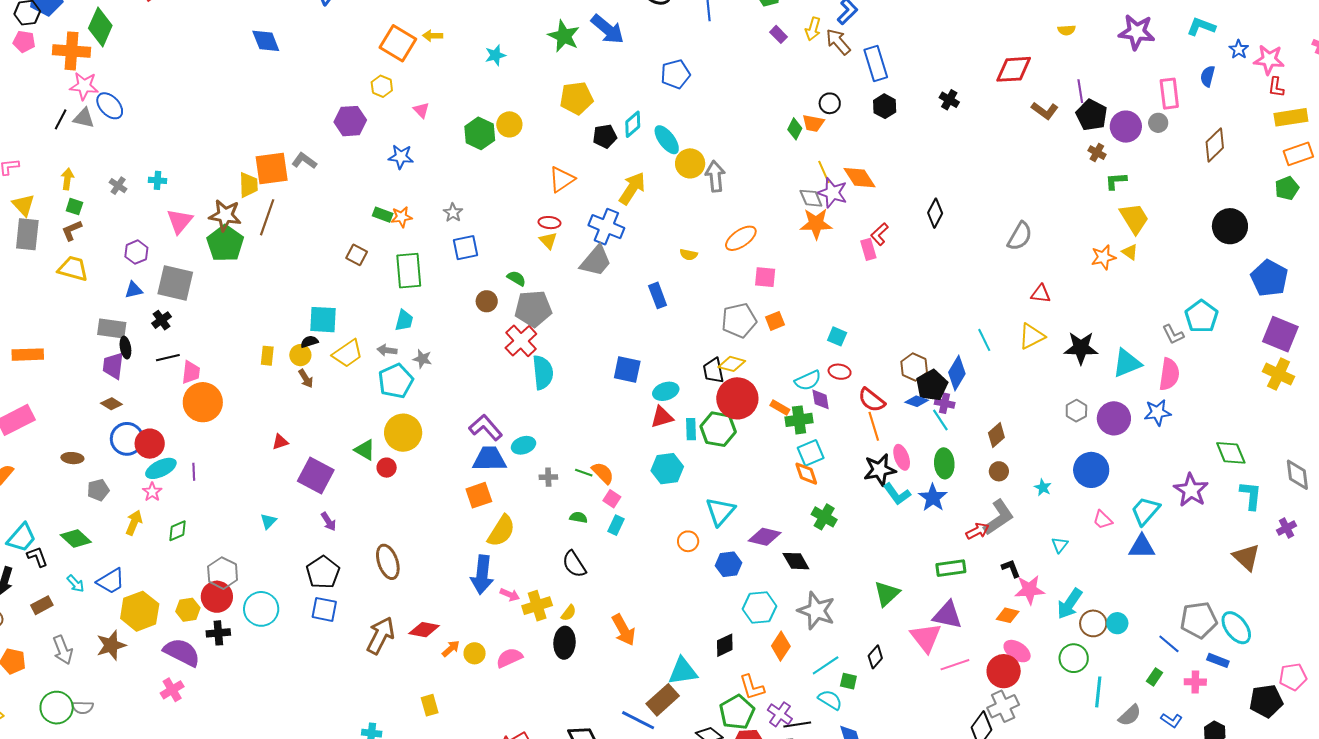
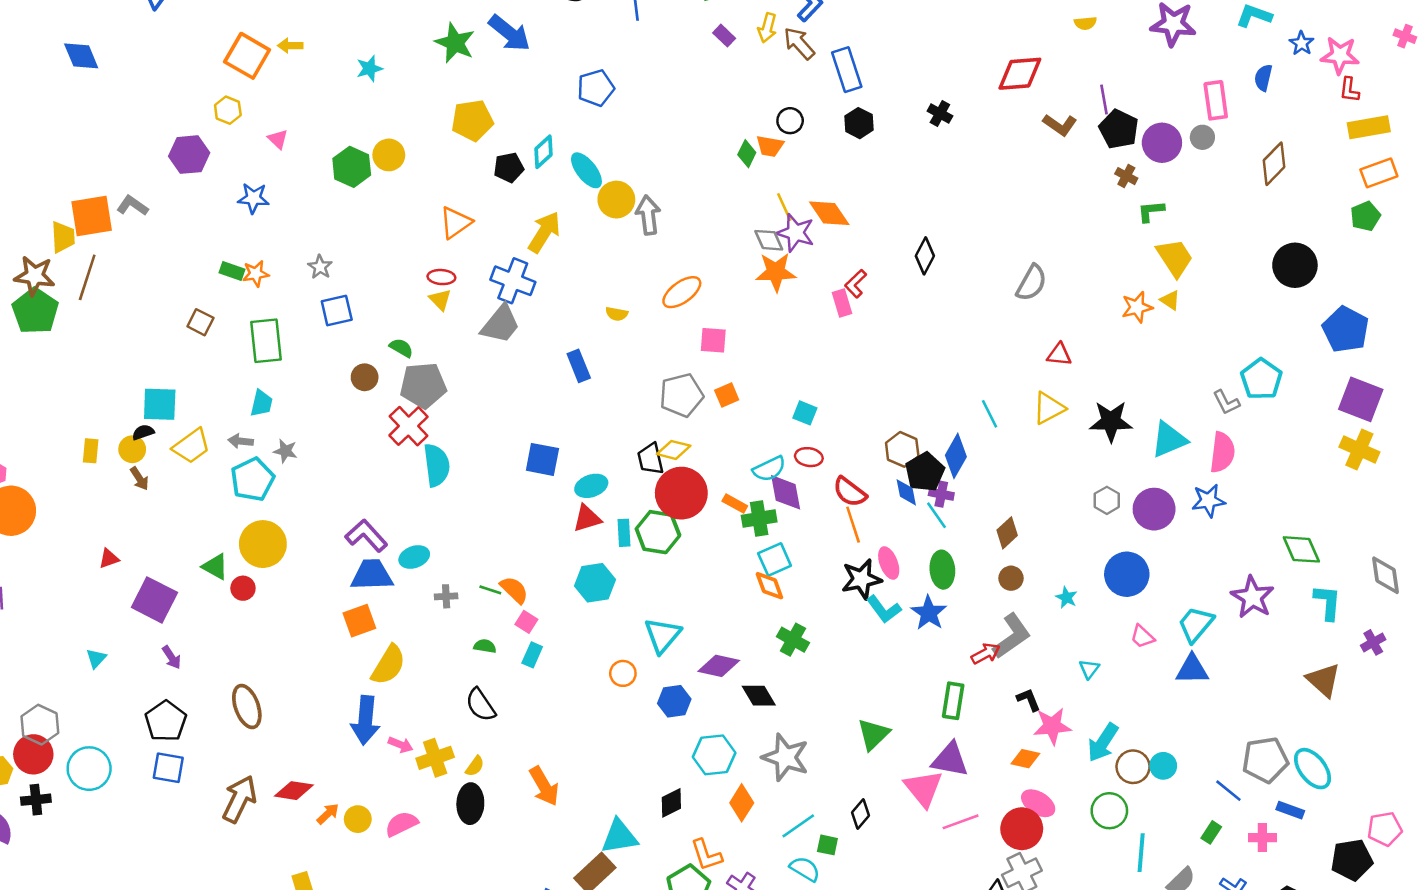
purple diamond: (821, 399) -> (786, 492), size x1.4
blue diamond: (917, 401) -> (906, 492), turned 60
green rectangle: (951, 568) -> (953, 701), turned -72

